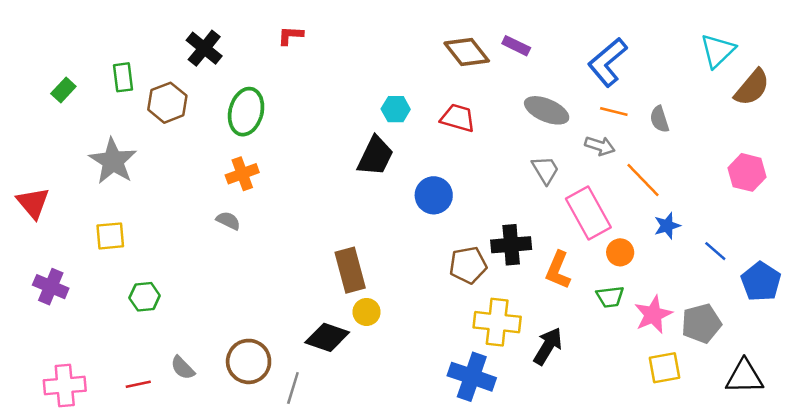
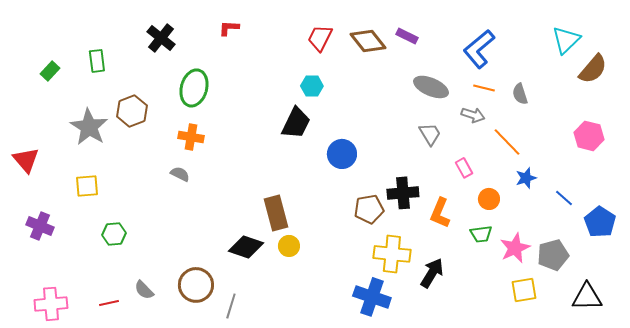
brown hexagon: (167, 103) -> (132, 111), moved
red trapezoid: (458, 118) -> (320, 38), moved, turned -80
orange cross: (242, 174) -> (191, 137), turned 30
pink rectangle: (588, 213) -> (464, 168), size x0.5
black diamond: (327, 337) -> (246, 247), moved

